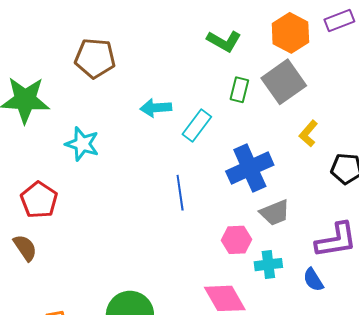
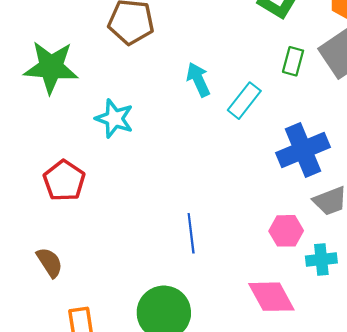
cyan arrow: (156, 108) -> (198, 80), turned 68
blue line: (180, 193) -> (191, 233), moved
brown semicircle: (25, 248) -> (50, 262), moved

